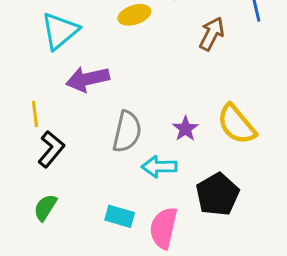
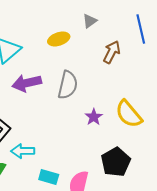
gray semicircle: (127, 132) -> (68, 85), moved
cyan arrow: (159, 167) -> (23, 151), moved

